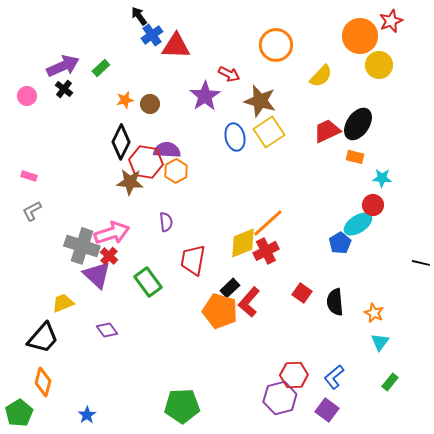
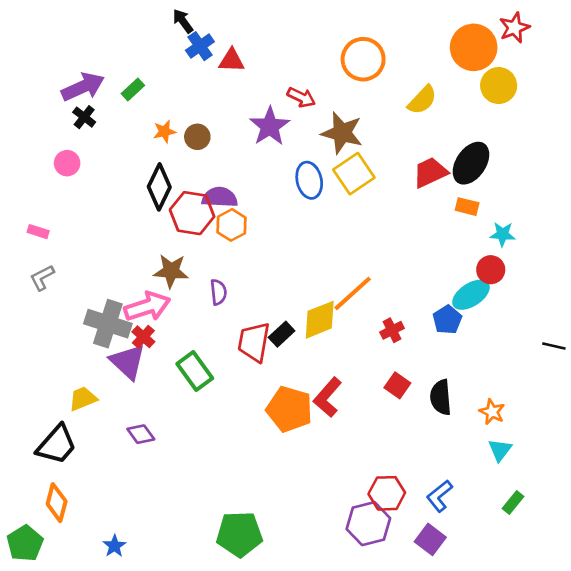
red triangle: (176, 46) -> (232, 61), size x0.7
pink circle: (27, 96) -> (67, 163), moved
brown star: (130, 182) -> (171, 271), moved
red cross: (266, 251) -> (392, 330), moved, size x0.7
black rectangle: (230, 288) -> (282, 334), moved

